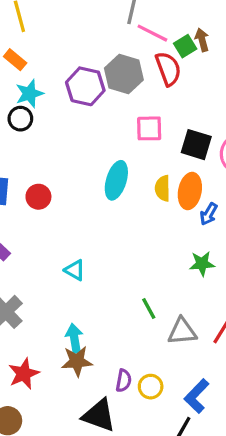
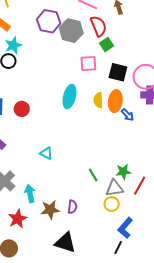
green square: (185, 46) -> (106, 45), moved
purple hexagon: (85, 86) -> (49, 21), moved
blue arrow: (209, 214) -> (128, 115), turned -72
green star: (202, 264) -> (123, 172), moved
cyan arrow: (74, 338) -> (30, 194), moved
purple semicircle: (124, 381) -> (72, 207), moved
yellow circle: (151, 387) -> (112, 204), moved

